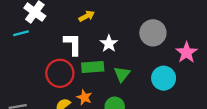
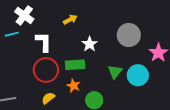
white L-shape: (73, 44) -> (44, 42), moved
green triangle: (122, 74) -> (115, 72), moved
orange star: (84, 97) -> (74, 86), moved

